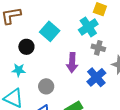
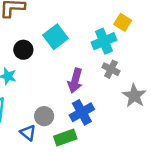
blue cross: (96, 77) -> (82, 112), moved
gray circle: (46, 86) -> (44, 116), moved

